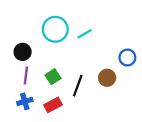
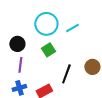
green square: (53, 77) -> (48, 50), moved

